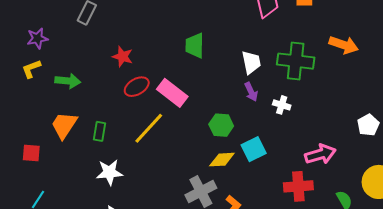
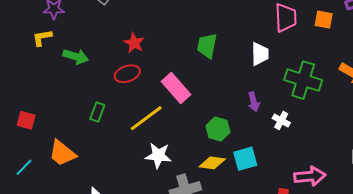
white trapezoid: (251, 62) -> (260, 54), moved
red ellipse: (137, 87) -> (127, 74), moved
orange trapezoid: (64, 125) -> (62, 153), moved, turned -96
white star: (109, 172) -> (158, 156), moved

